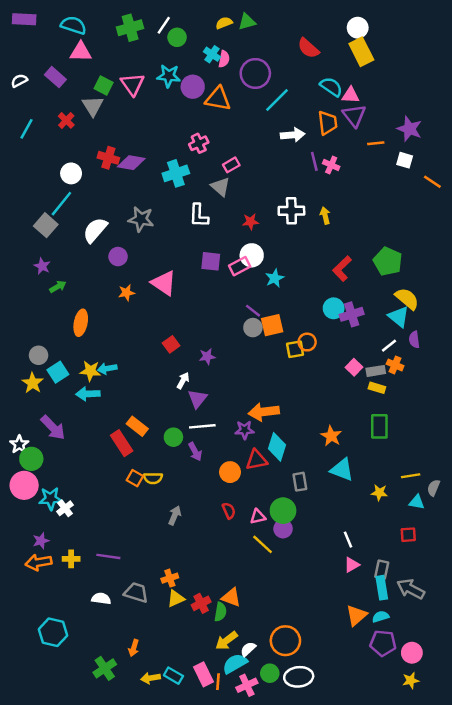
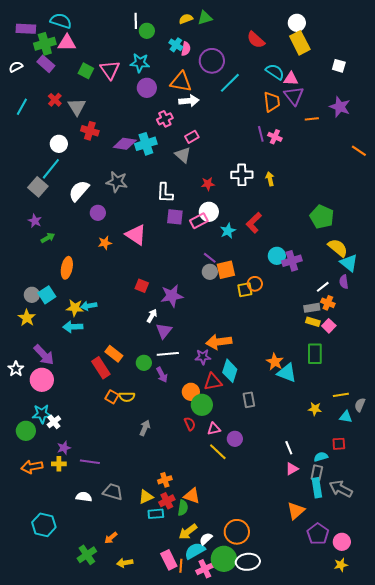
purple rectangle: (24, 19) -> (26, 29), moved
white line: (164, 25) -> (136, 21), turned -35
green cross: (130, 28) -> (45, 44), moved
purple circle: (193, 87) -> (147, 88), moved
gray triangle: (93, 106) -> (77, 107), moved
white arrow: (293, 135) -> (189, 101), moved
white square: (405, 160) -> (339, 66), moved
purple diamond: (131, 163) -> (125, 144), moved
white L-shape: (199, 216) -> (165, 193), moved
red L-shape: (342, 269) -> (254, 223), moved
cyan triangle: (399, 317) -> (349, 263), moved
red square: (171, 344) -> (142, 286), turned -32
purple star: (207, 356) -> (172, 296), size x1.6
pink square: (354, 367) -> (329, 326), moved
cyan square: (58, 372) -> (47, 295), moved
green circle: (31, 459) -> (26, 431), moved
cyan triangle: (342, 470) -> (287, 373), moved
pink circle: (24, 485) -> (42, 380), moved
green circle: (283, 511) -> (202, 405), moved
purple star: (41, 541) -> (64, 448), moved
orange cross: (170, 578) -> (165, 480), moved
cyan semicircle: (381, 617) -> (321, 457), moved
purple pentagon: (383, 643) -> (318, 534), turned 30
orange arrow: (134, 648) -> (111, 538), turned 32
green circle: (270, 673) -> (224, 559), size x1.6
cyan rectangle: (173, 676) -> (156, 514), moved, turned -35

